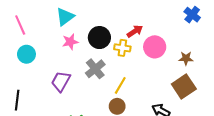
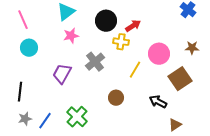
black circle: (99, 38) -> (106, 21), moved
pink circle: (155, 47) -> (159, 54), moved
brown star: (186, 58) -> (192, 48), moved
yellow line: (120, 85) -> (135, 70), moved

